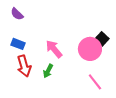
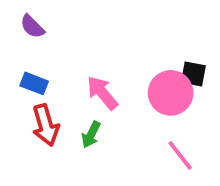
black square: (102, 39) -> (193, 74), turned -32

